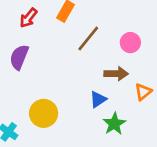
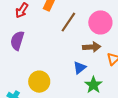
pink circle: (130, 43) -> (100, 22), size x1.5

